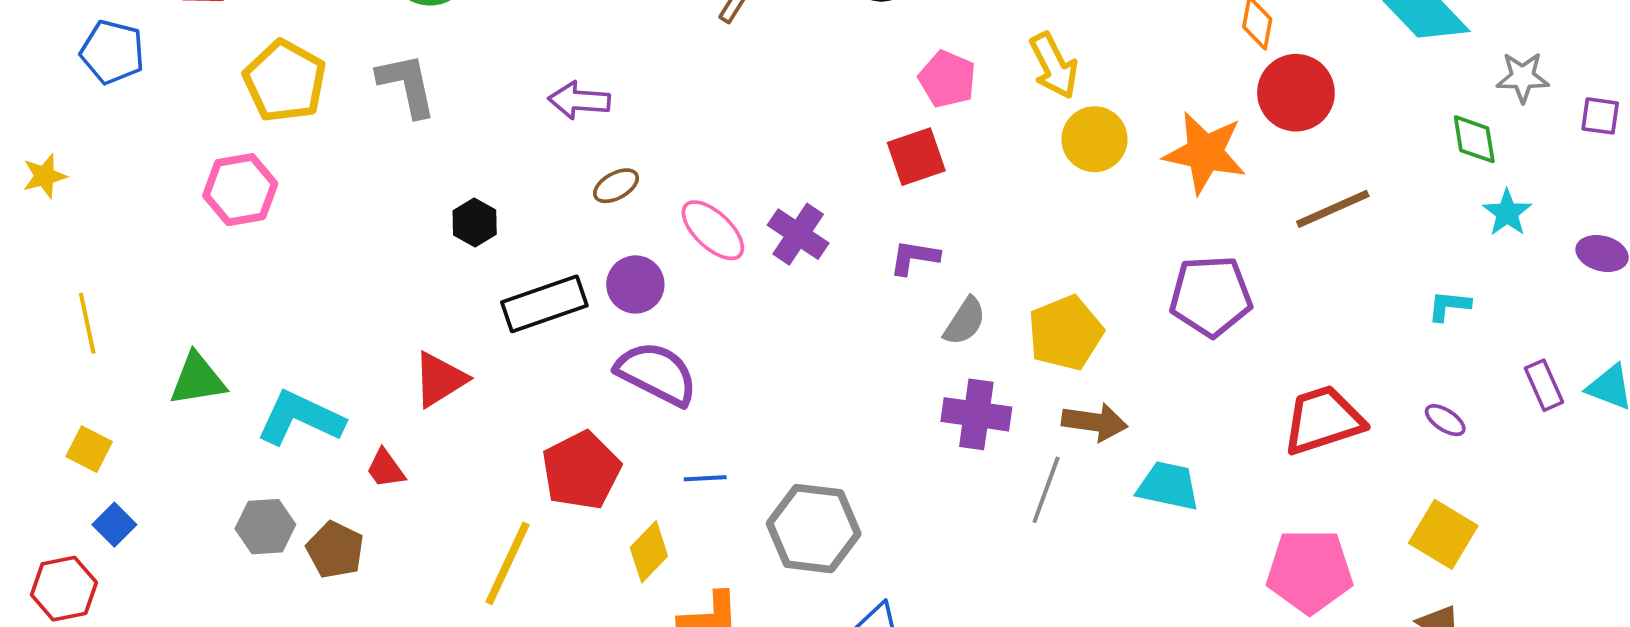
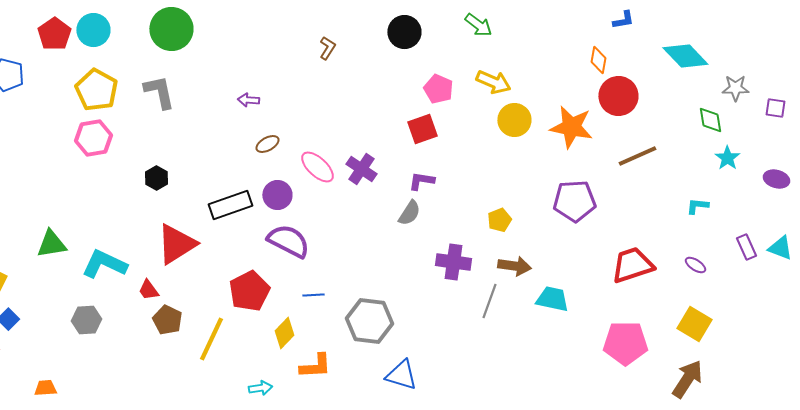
yellow arrow: (1054, 66) -> (493, 82), turned -40
purple arrow: (579, 100) -> (248, 100), size x0.7
pink hexagon: (240, 190) -> (93, 138), moved
black hexagon: (475, 222) -> (156, 178), moved
gray semicircle: (965, 321) -> (409, 213), moved
yellow pentagon: (1065, 333) -> (499, 220), size x0.6
red triangle: (440, 379) -> (176, 244), size x1.4
brown pentagon: (335, 550) -> (167, 320), moved

